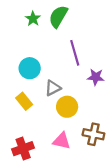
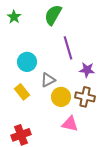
green star: (33, 19) -> (14, 17), moved
brown cross: (93, 134) -> (85, 97), moved
pink triangle: (62, 141) -> (70, 124), moved

